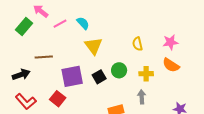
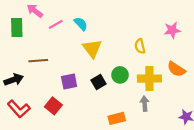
green rectangle: (24, 26) -> (17, 27), turned -42
pink star: (170, 42) -> (172, 30), moved
yellow cross: (146, 74) -> (149, 79), size x1.5
purple square: (72, 76) -> (69, 82), size x0.7

